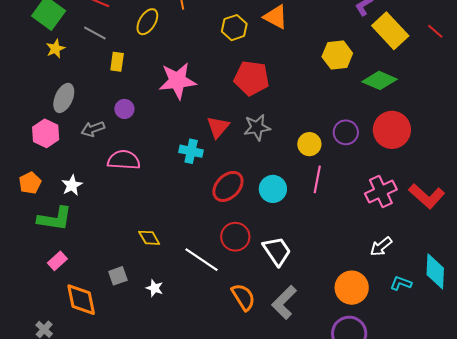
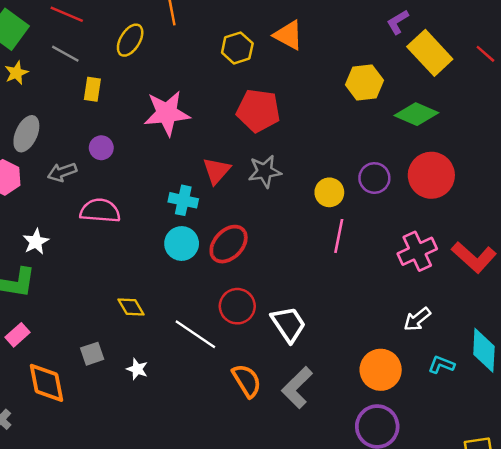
cyan circle: (273, 189) -> (182, 244), moved

